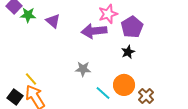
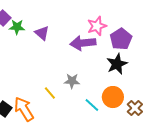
black star: (128, 52) -> (117, 64), size x1.5
yellow line: (31, 79) -> (50, 93), moved

